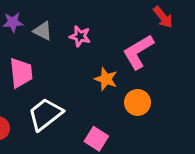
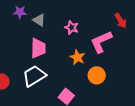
pink star: (80, 36) -> (72, 28), moved
pink trapezoid: (21, 73) -> (38, 48), moved

